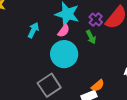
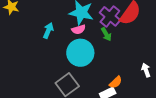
purple cross: (96, 19) -> (110, 16), size x1.5
pink semicircle: (64, 31) -> (79, 29), turned 40

